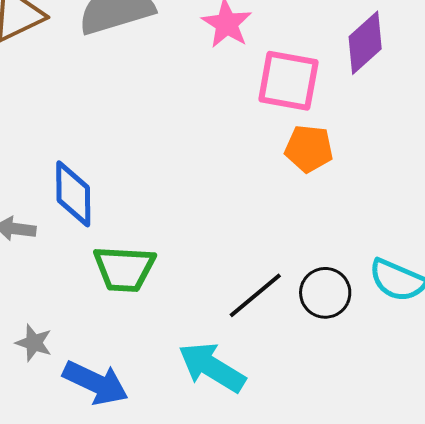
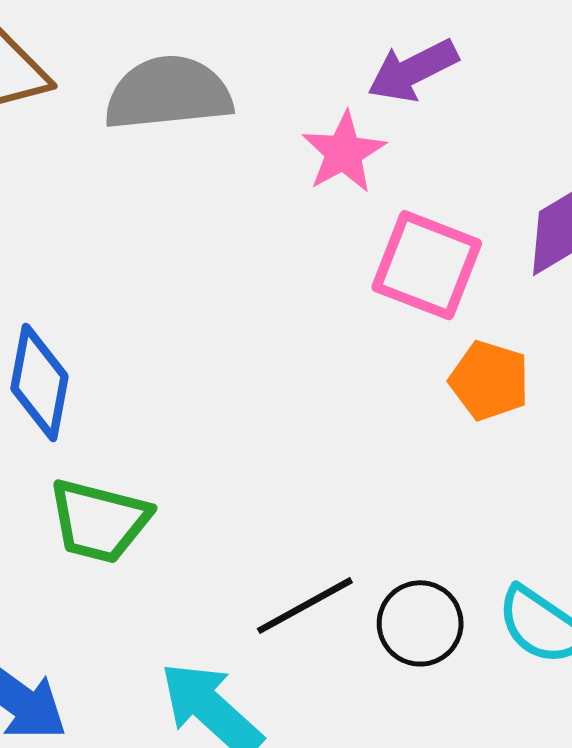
orange pentagon: (309, 149) -> (489, 381), moved

